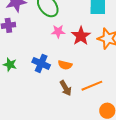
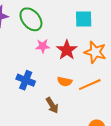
orange semicircle: (65, 65) -> (65, 82), moved
orange line: (92, 86) -> (90, 85), moved

